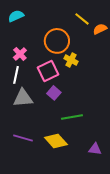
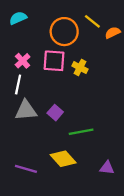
orange circle: (57, 41) -> (64, 32), moved
pink square: (48, 71) -> (54, 61), moved, turned 30
purple square: (54, 93) -> (55, 113), moved
purple line: (23, 138) -> (26, 169), moved

